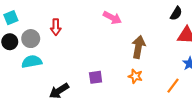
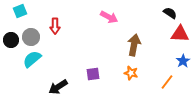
black semicircle: (176, 13) -> (170, 13), turned -88
cyan square: (11, 18) -> (20, 11), moved
cyan semicircle: (32, 62) -> (32, 59), turned -30

